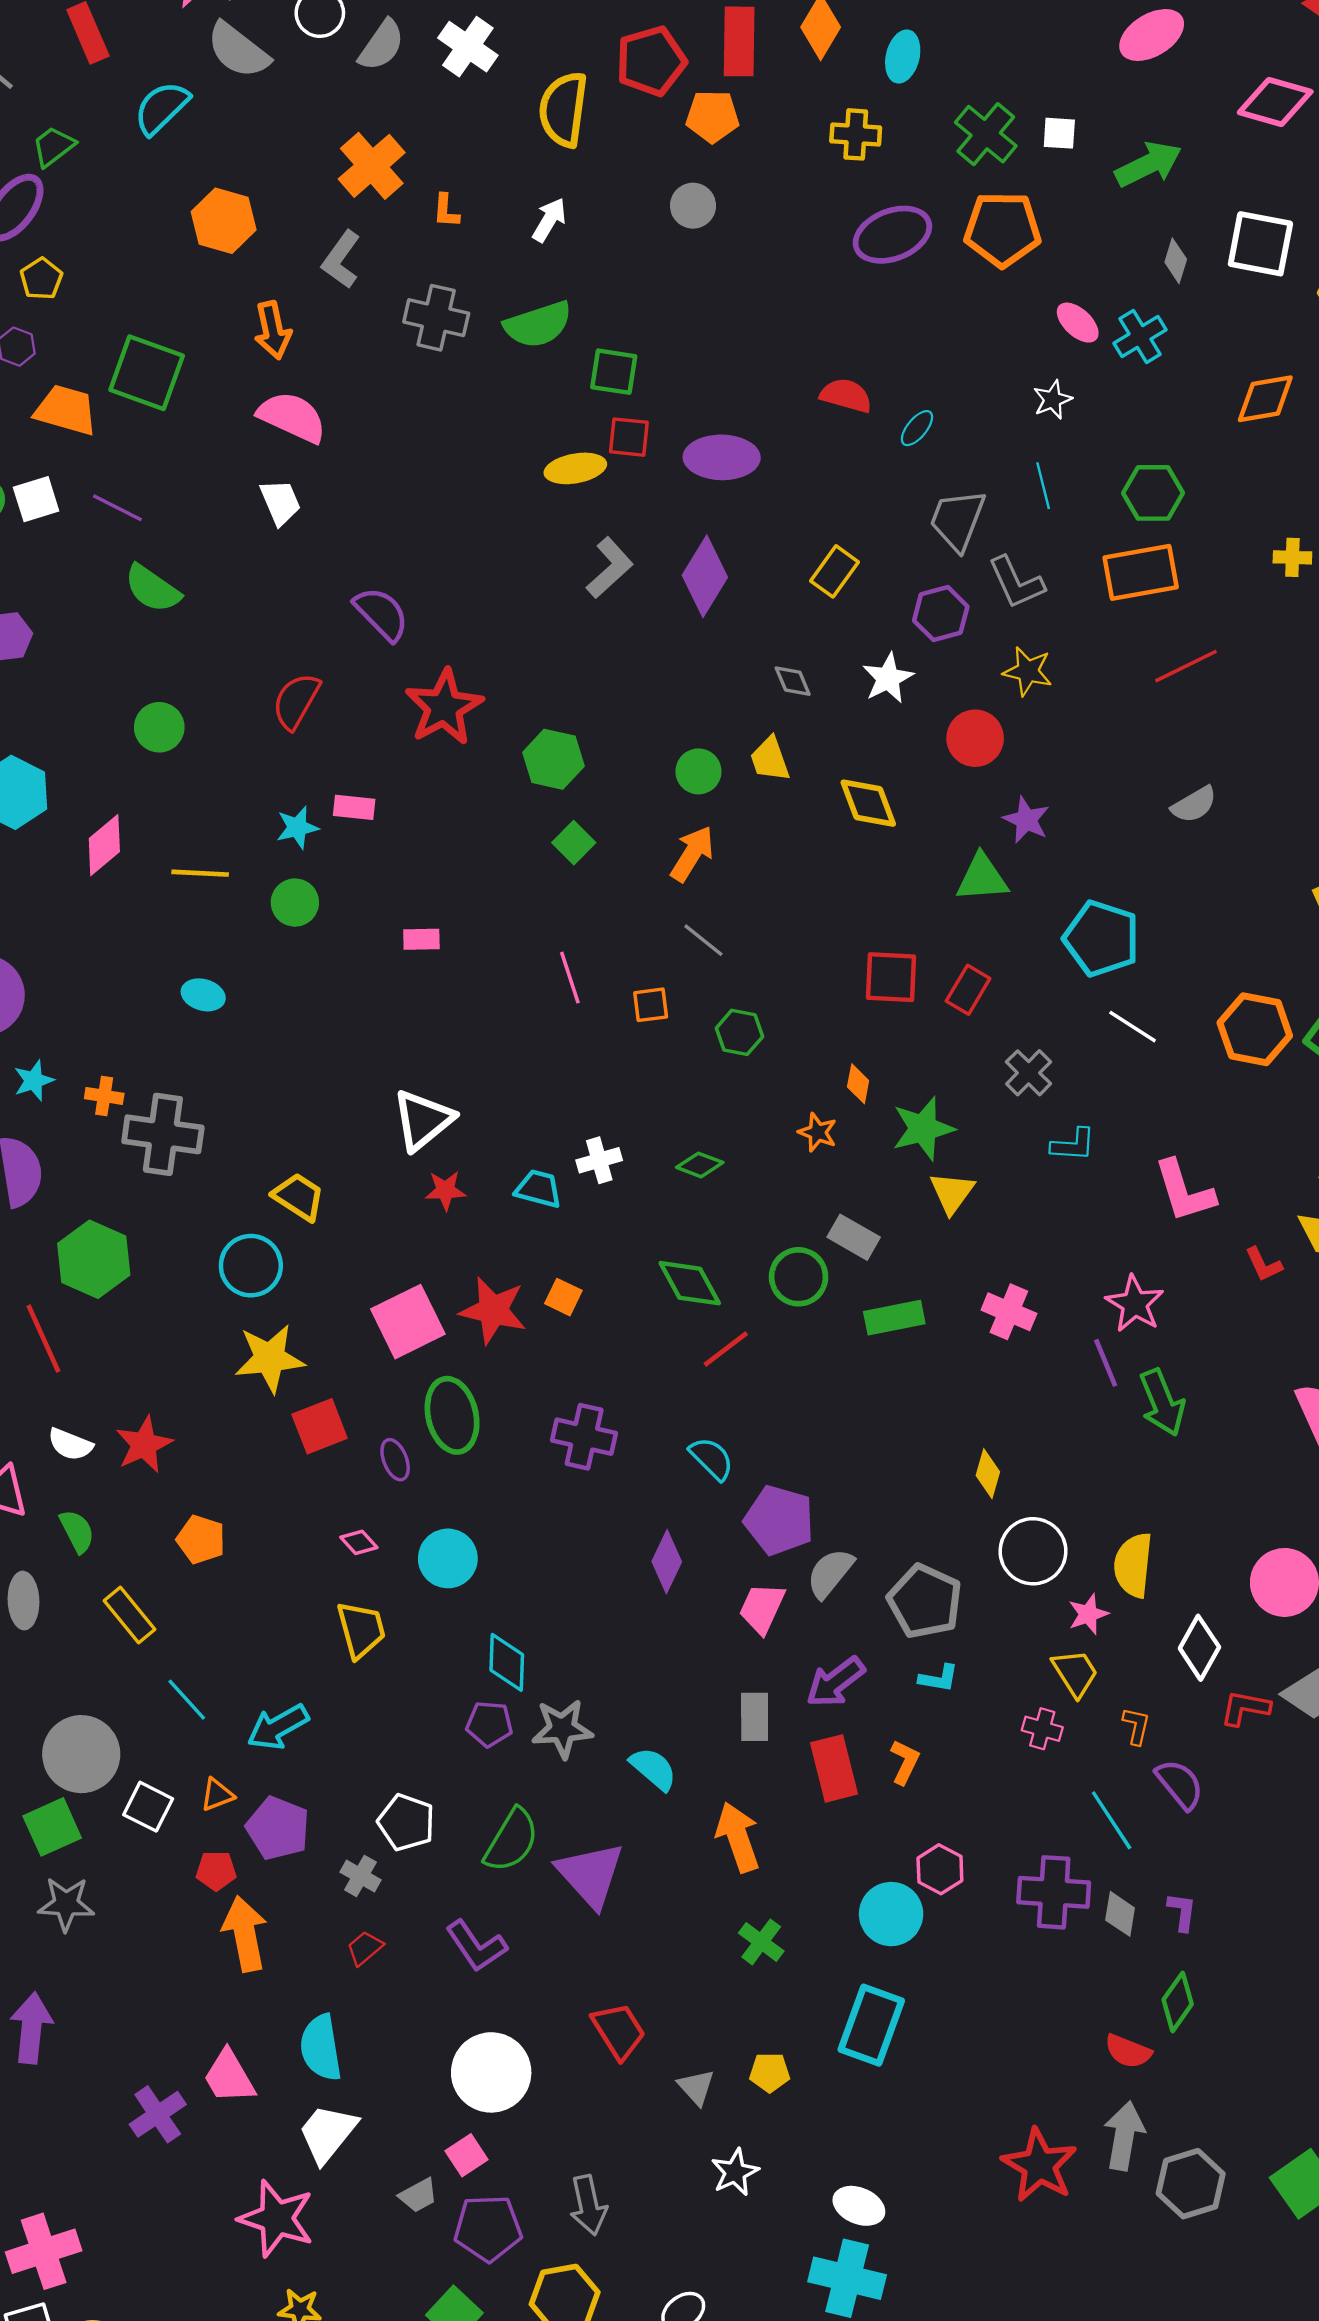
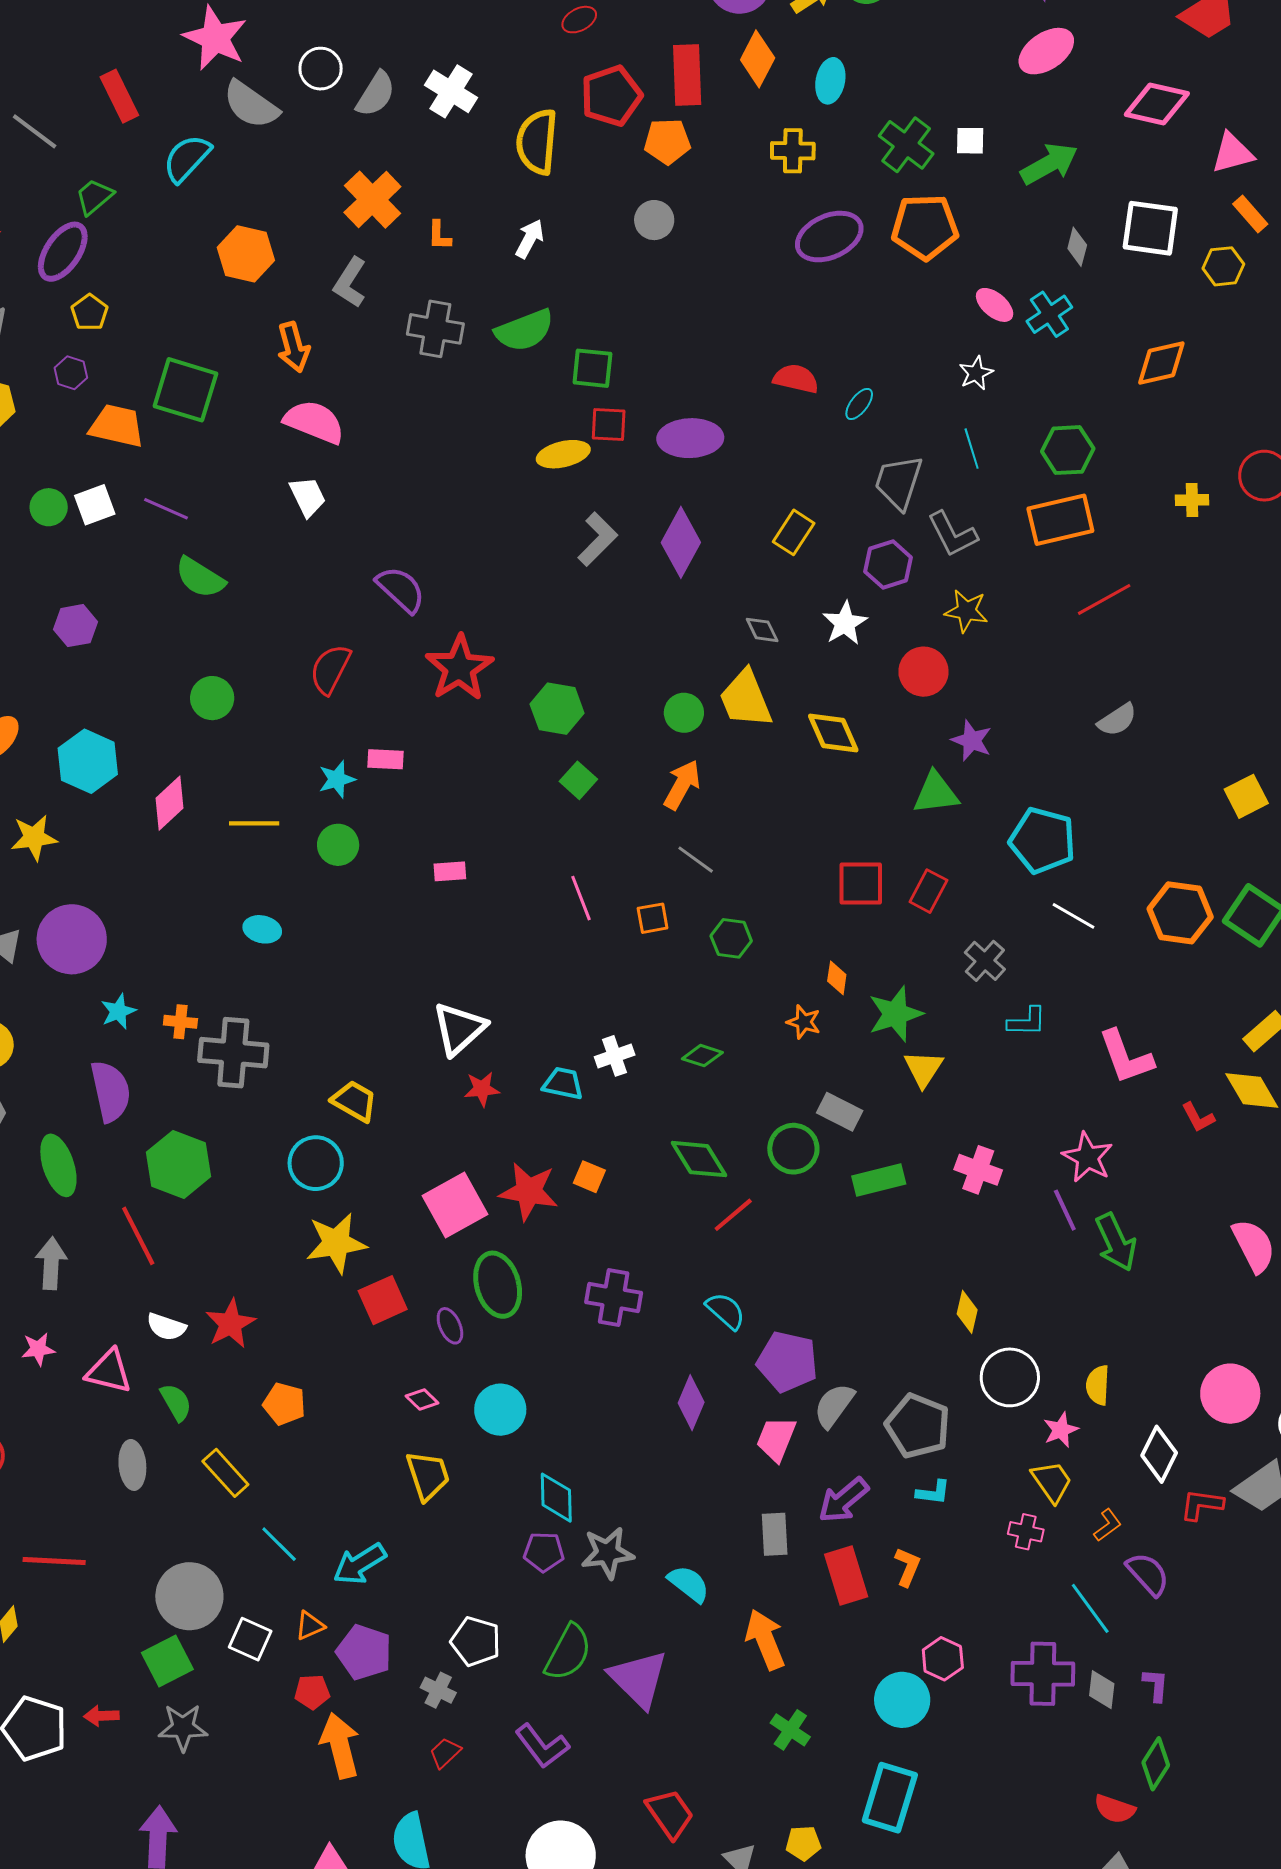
yellow trapezoid: (770, 759) -> (746, 699), size x1.5
yellow semicircle: (1133, 1565) -> (1098, 1385), size x0.7
orange L-shape: (1136, 1726) -> (1108, 1525), turned 44

